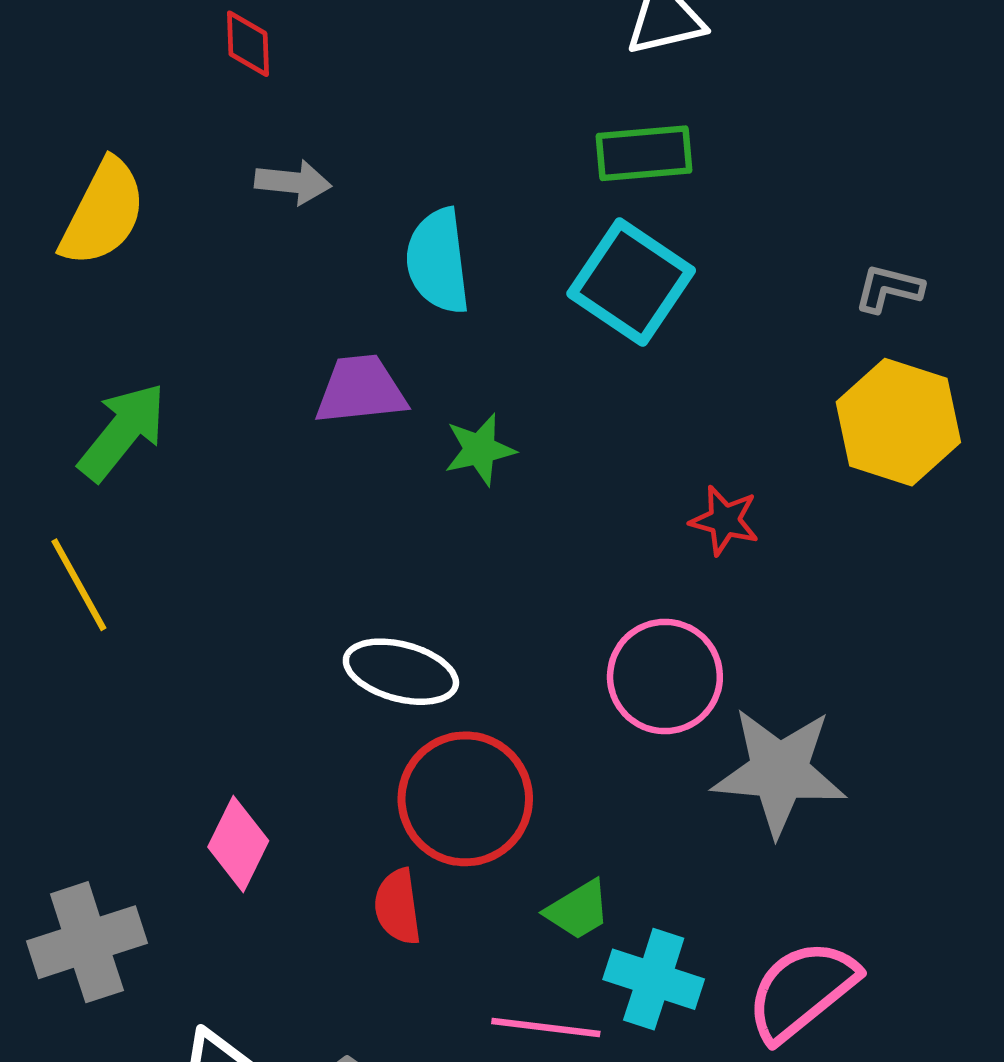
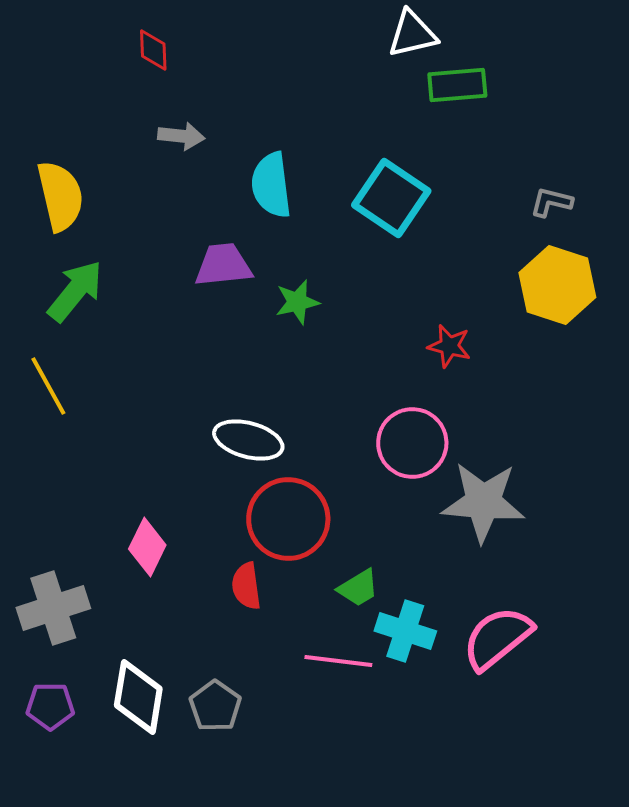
green rectangle: (644, 153) -> (457, 85), moved
yellow semicircle: (103, 213) -> (60, 196), moved, turned -40

